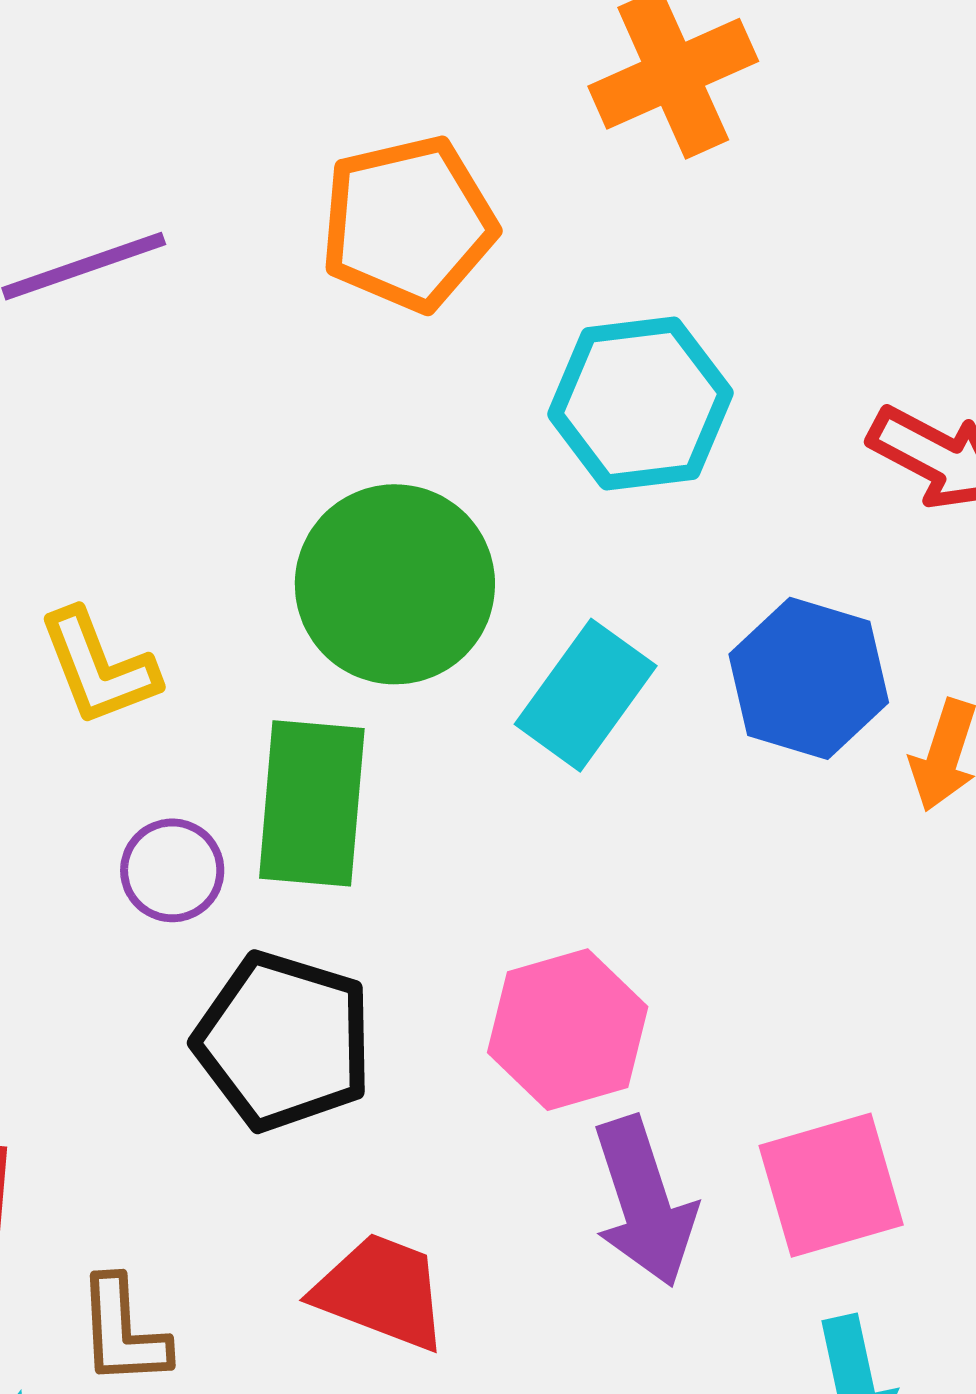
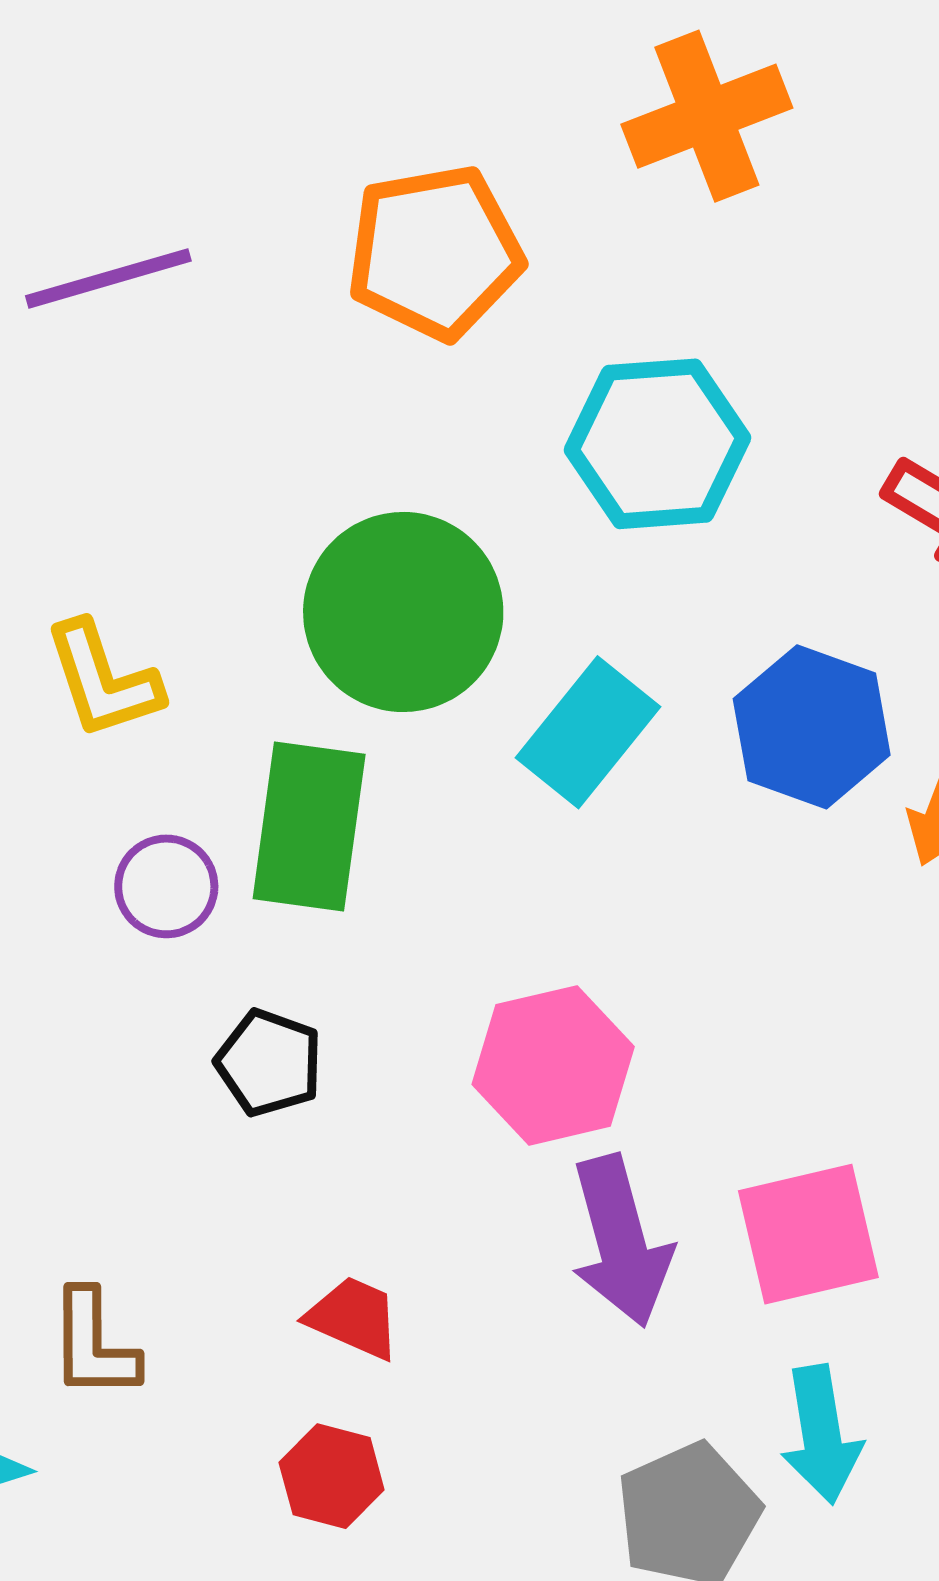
black pentagon: (284, 1041) -> (269, 1063), size x0.6
red trapezoid: (381, 1292) -> (354, 1318), size x0.7

